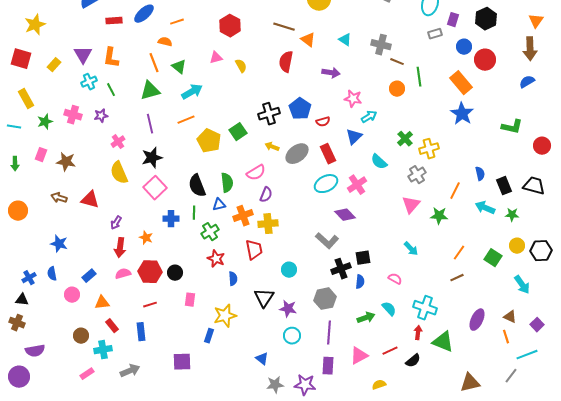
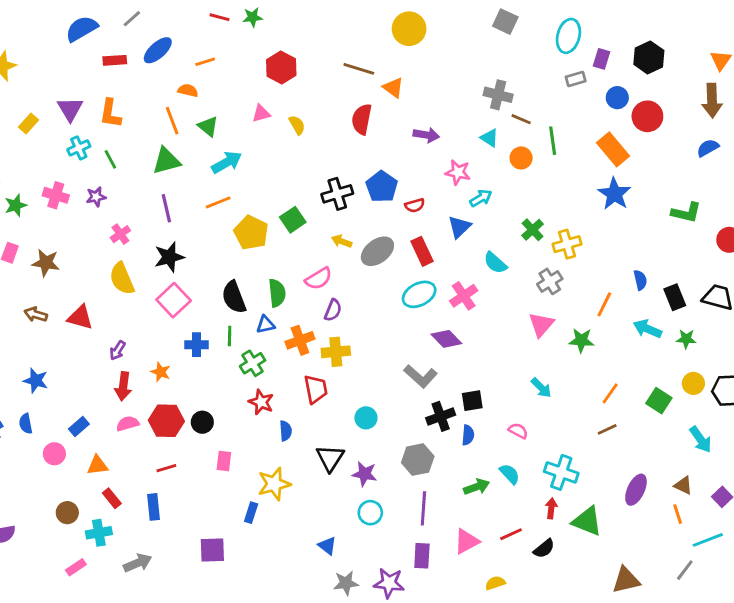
cyan triangle: (345, 40) -> (489, 138), moved

